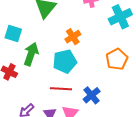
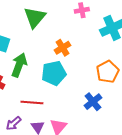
red line: (61, 89) -> (32, 103), moved
blue cross: (92, 95) -> (93, 102), moved

